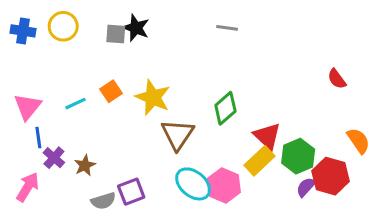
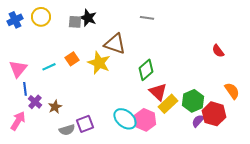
blue cross: (23, 31) -> (15, 20), turned -35
brown triangle: (178, 134) -> (115, 44), moved, turned -45
red triangle: (267, 136) -> (158, 92), moved

